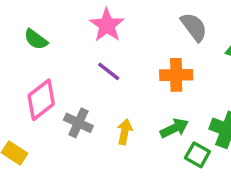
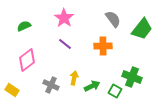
green semicircle: (36, 39) -> (24, 26), turned 120
gray cross: (78, 123) -> (51, 85), moved
green arrow: (174, 128) -> (92, 86), moved

